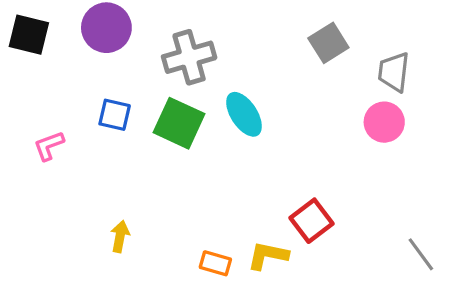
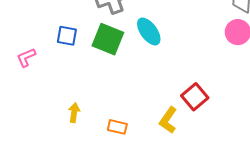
yellow L-shape: (268, 256) -> (168, 120), turned -64
orange rectangle: (215, 263) -> (117, 127), moved

